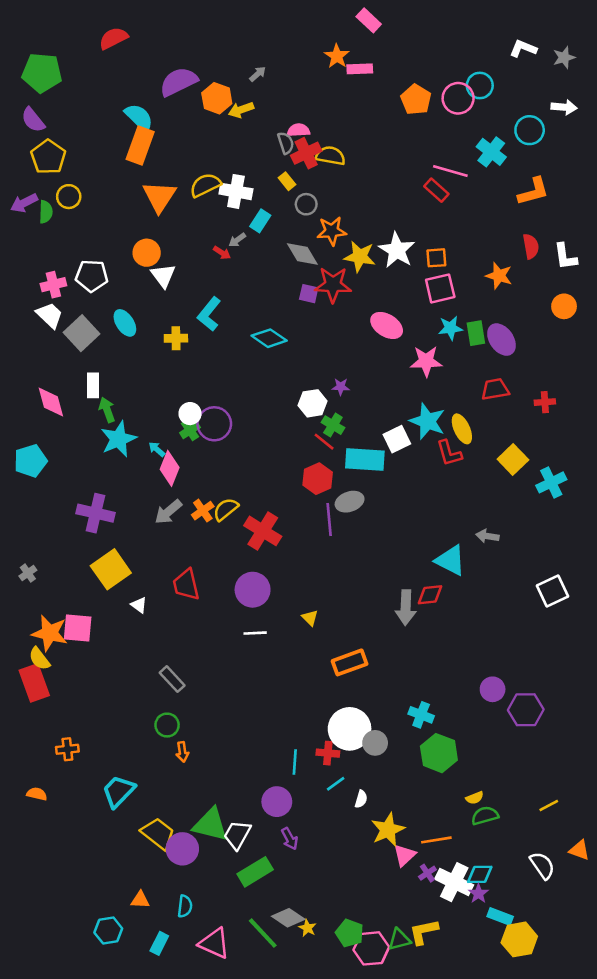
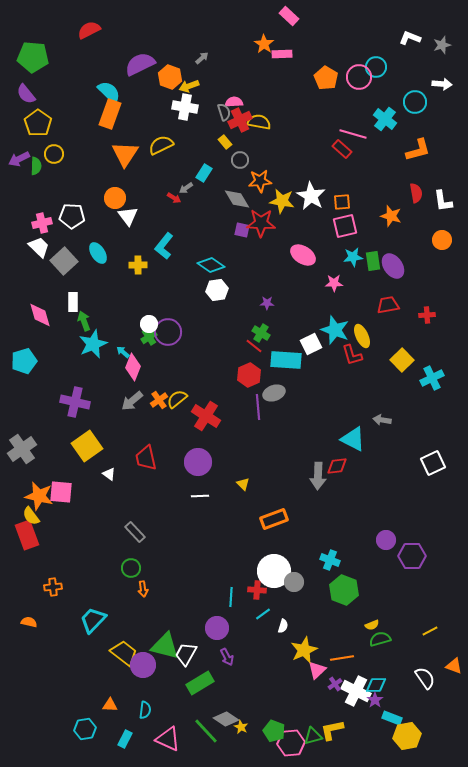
white cross: (236, 191) -> (185, 107), moved
pink star: (426, 361) -> (334, 283), size x0.7
white hexagon: (313, 403) -> (217, 290), moved
gray cross: (28, 573) -> (22, 449), size x2.0

